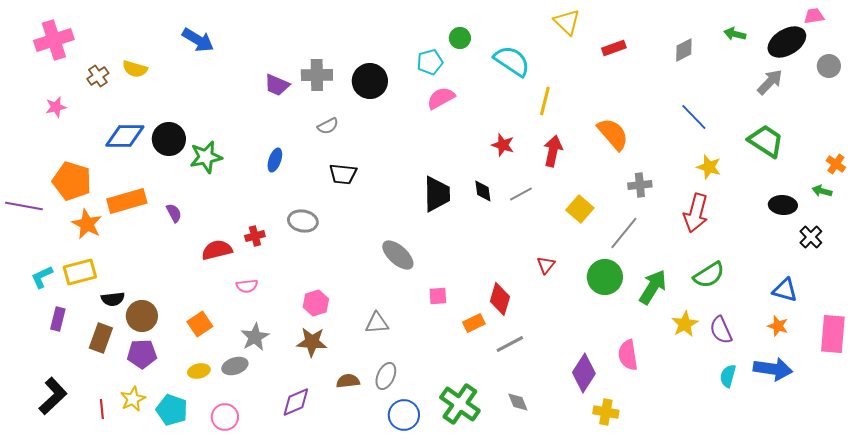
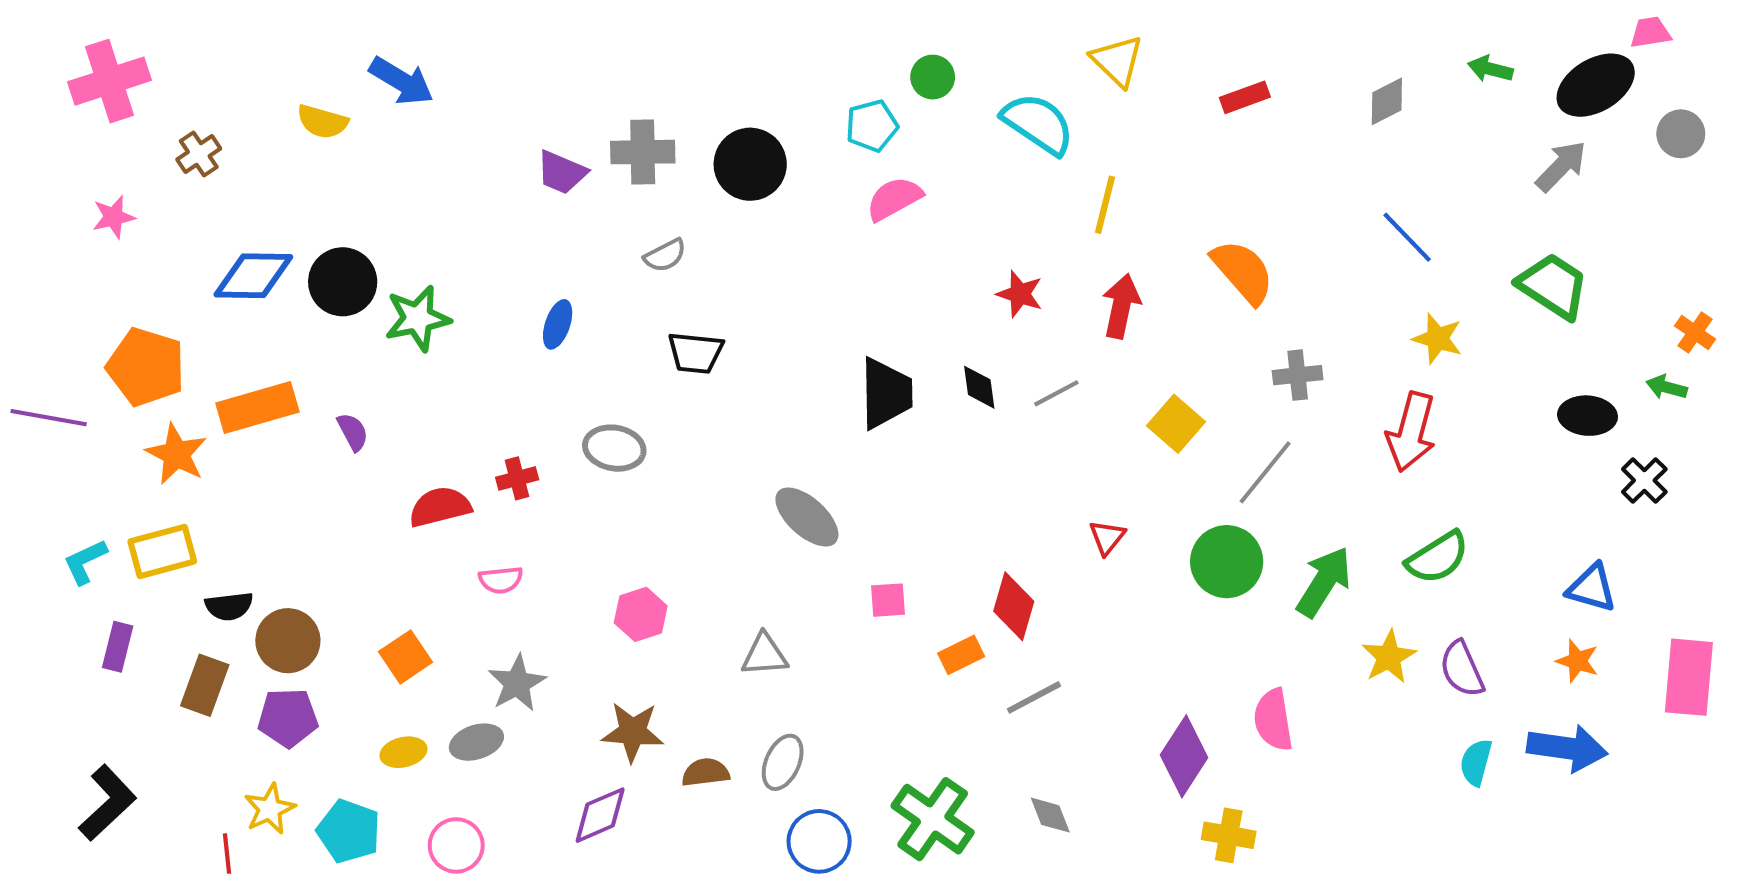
yellow triangle: (567, 22) -> (1117, 61), moved
yellow semicircle: (135, 69) -> (322, 122), moved
brown star: (312, 342) -> (633, 732), moved
red line: (102, 409) -> (227, 854), moved

